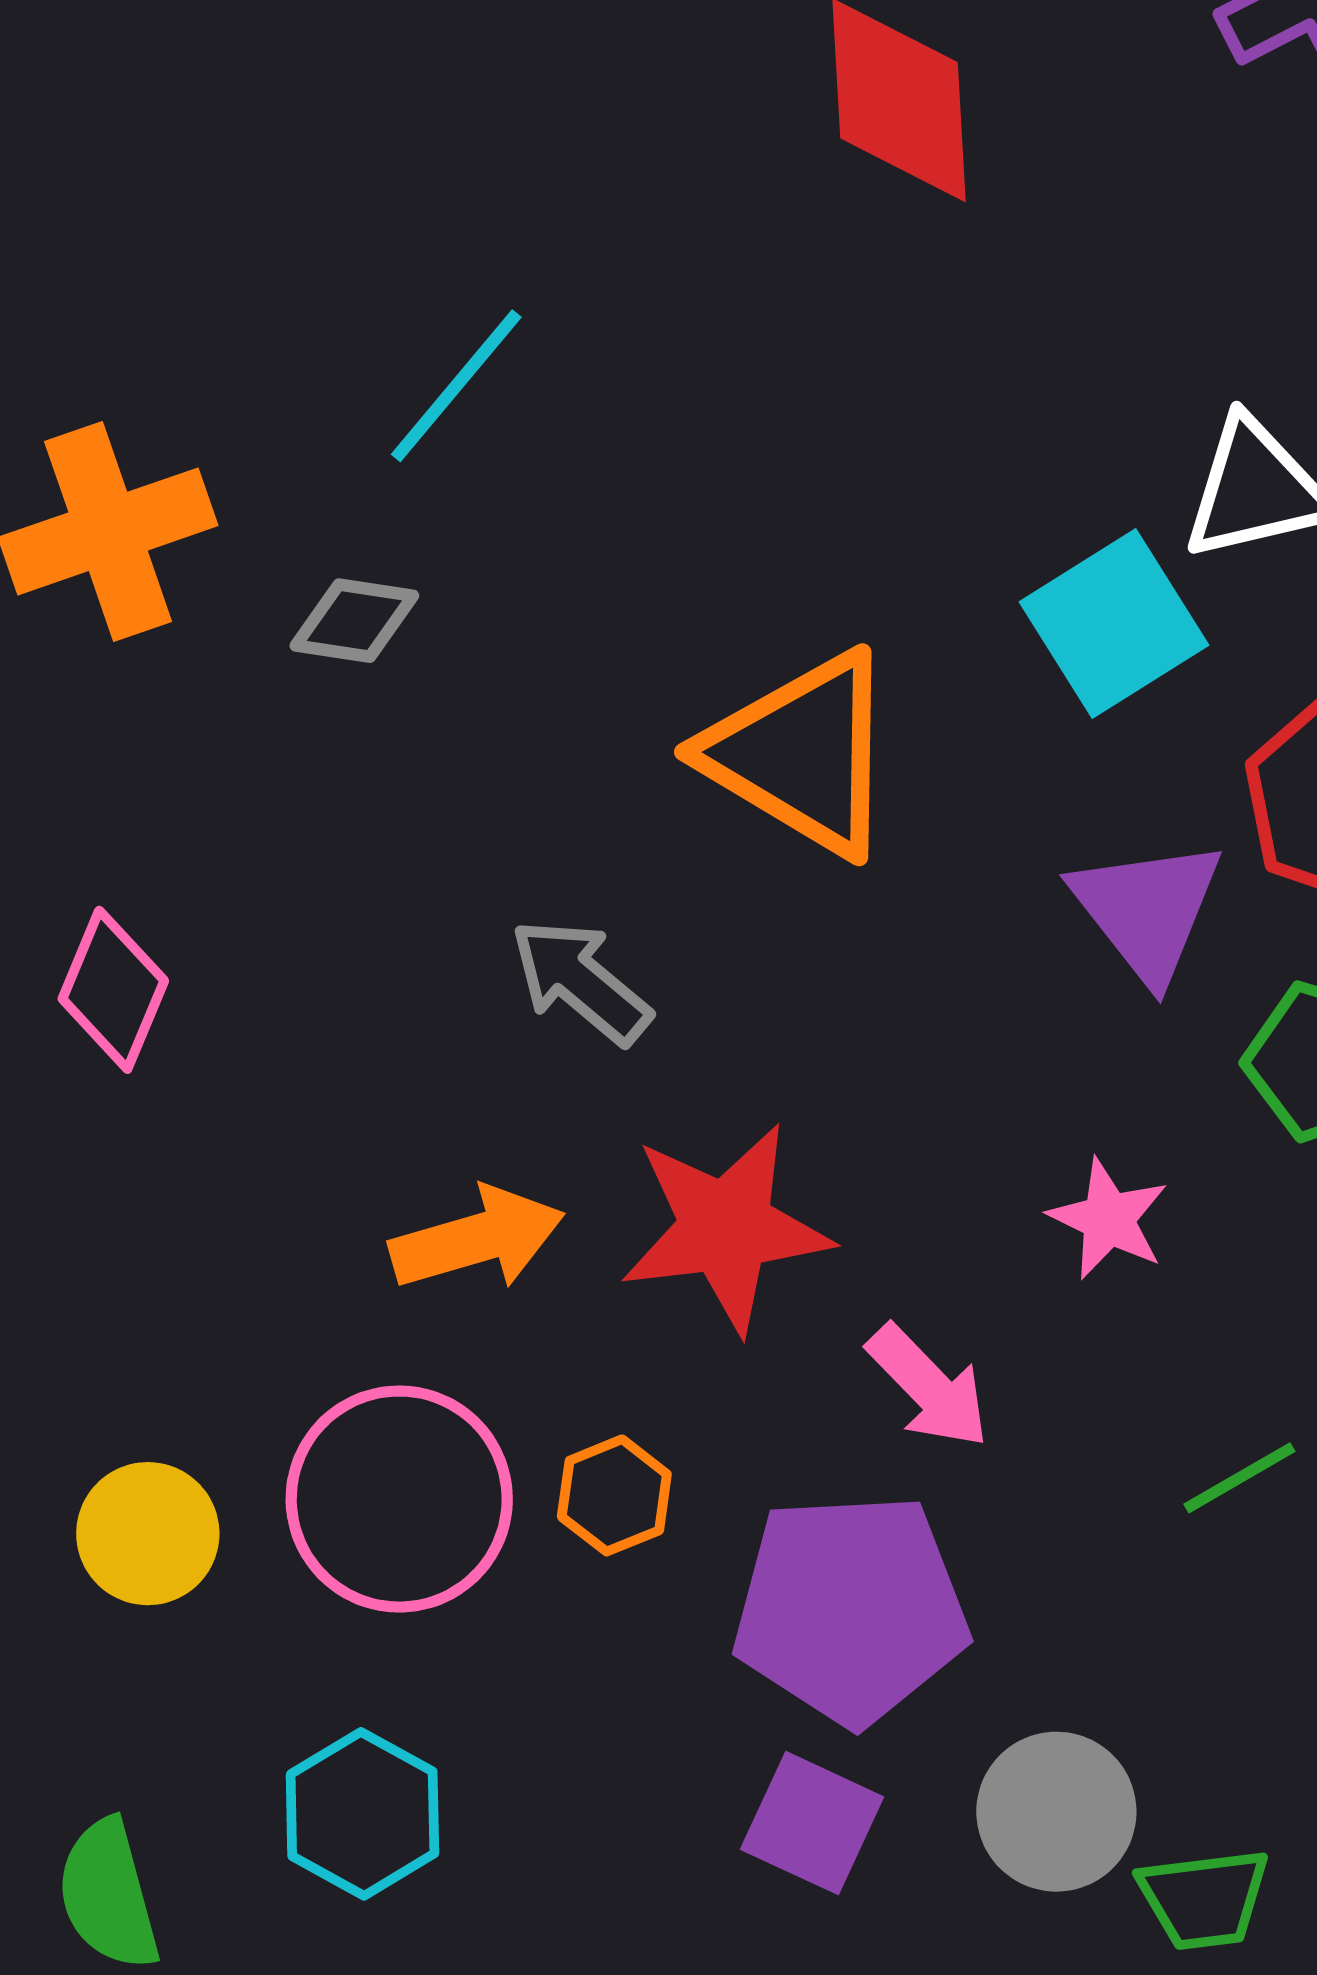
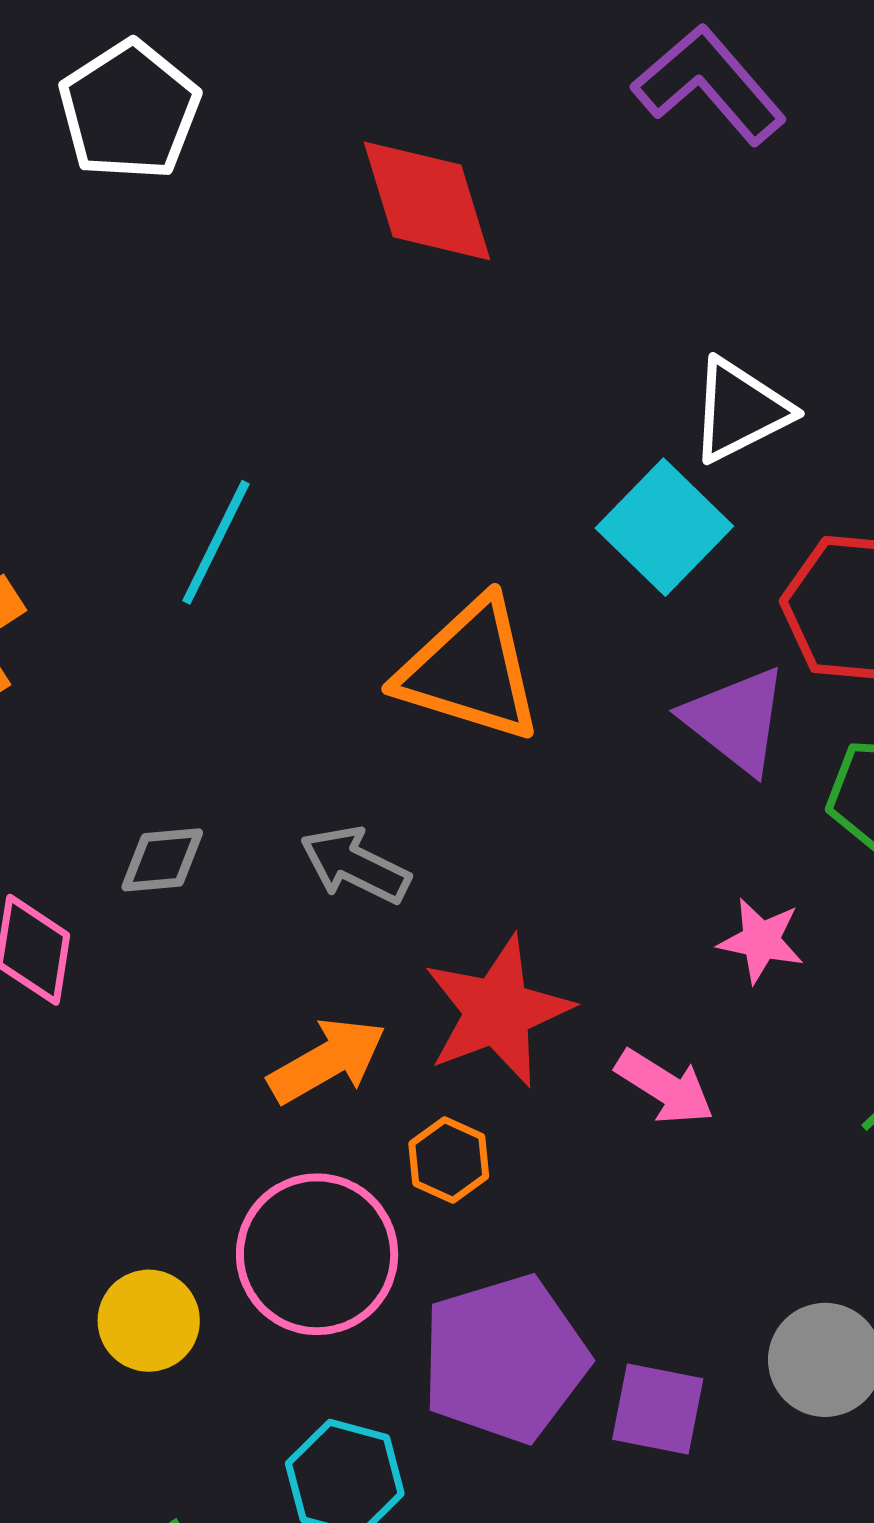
cyan line: (456, 386) -> (216, 542), moved
gray diamond: (354, 621) -> (162, 860), moved
orange hexagon: (614, 1495) -> (449, 1160), moved
purple pentagon: (851, 1609) -> (505, 1359), moved

